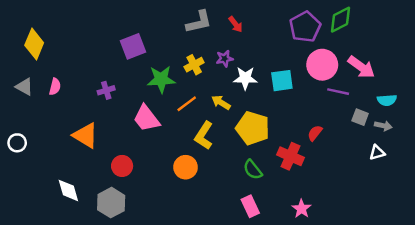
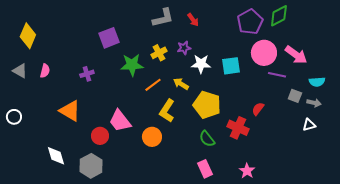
pink trapezoid: (146, 118) -> (120, 121), moved

